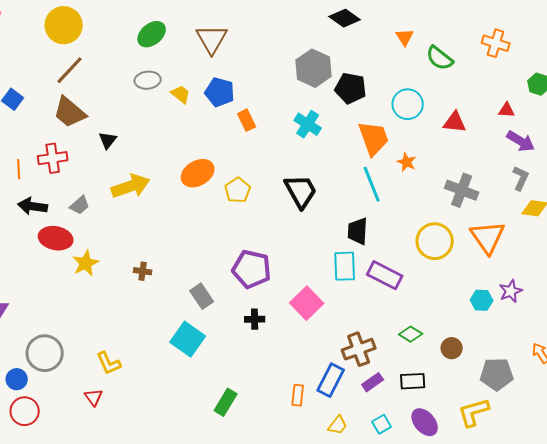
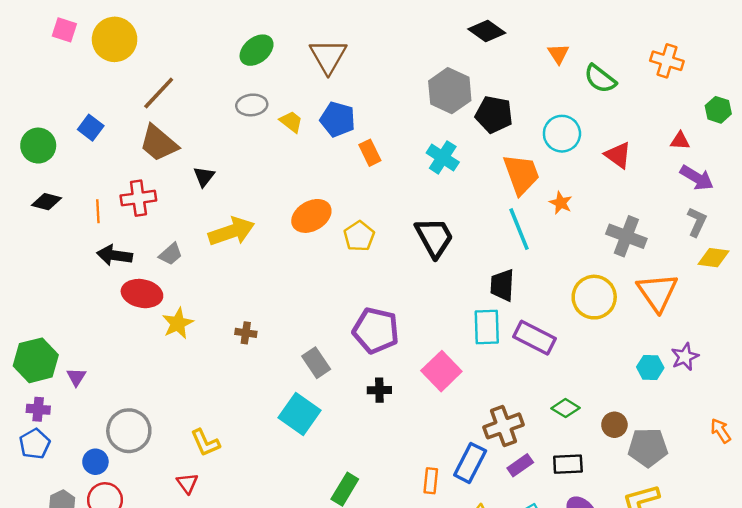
yellow circle: (64, 25) -> (115, 39), moved
red triangle: (455, 122) -> (618, 155), turned 30
gray pentagon: (497, 374) -> (648, 447), moved

